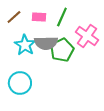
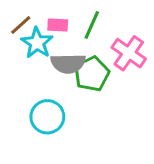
cyan star: (25, 45) -> (37, 43), moved
cyan circle: (20, 83) -> (47, 117), moved

